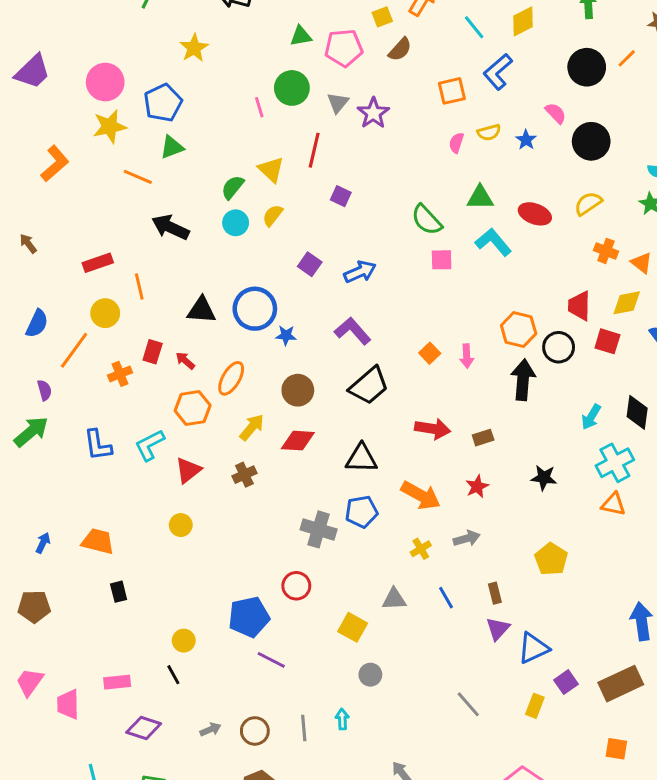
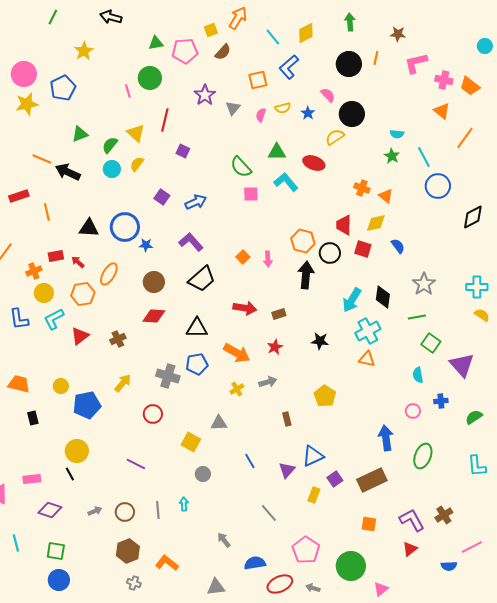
orange line: (627, 58) -> (376, 58), turned -32
gray triangle: (338, 103) -> (233, 108), moved
green triangle: (172, 147) -> (80, 134), moved
orange line: (138, 177) -> (42, 159), moved
yellow semicircle: (588, 204) -> (335, 137), moved
yellow circle: (105, 313) -> (44, 293), moved
red rectangle: (153, 352) -> (56, 256), turned 63
cyan arrow: (591, 417) -> (352, 300), size x1.4
yellow arrow: (252, 427) -> (123, 383), moved
yellow circle: (181, 525) -> (61, 386), moved
blue line: (446, 598) -> (250, 461), moved
blue pentagon: (249, 617) -> (87, 405), moved
purple triangle: (498, 629) -> (287, 470), moved
yellow circle: (184, 641) -> (77, 451), size x1.5
gray line: (468, 704) -> (269, 513), moved

